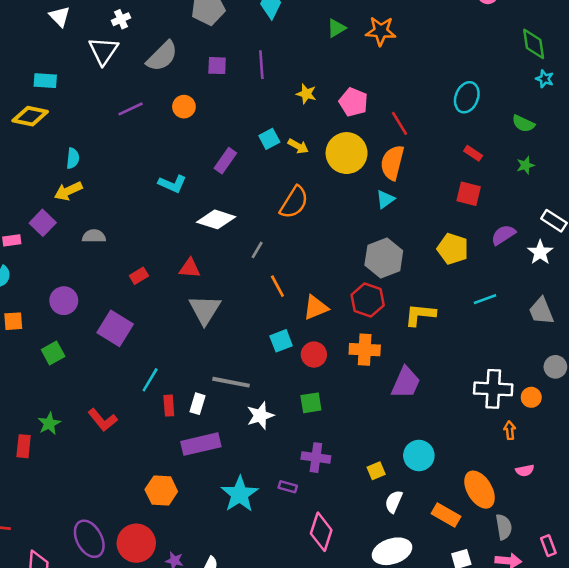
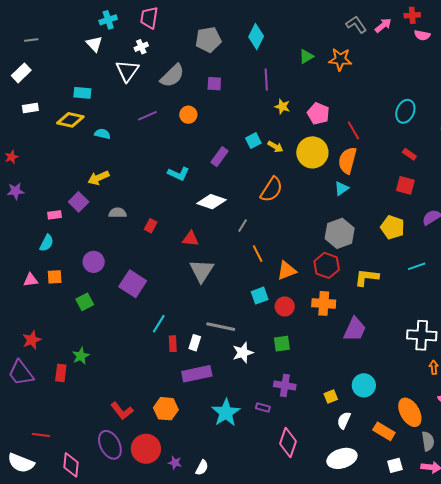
purple line: (261, 65) -> (266, 80), moved
cyan semicircle: (73, 158) -> (102, 134), moved, turned -84
red rectangle: (139, 276) -> (151, 226), moved, turned -32
red L-shape: (103, 420) -> (122, 411), moved

